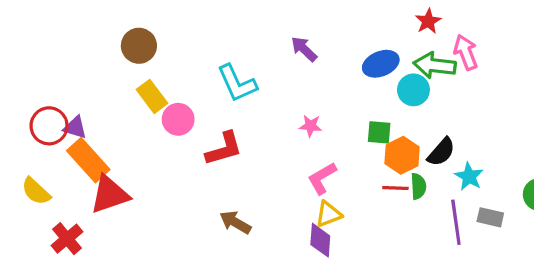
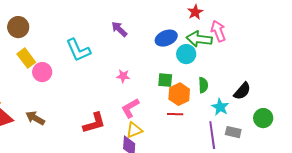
red L-shape: (224, 149) -> (94, 123), moved
black semicircle: (441, 152) -> (242, 91), moved
green semicircle: (418, 186) -> (203, 85), moved
brown arrow: (235, 222) -> (35, 118), moved

